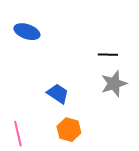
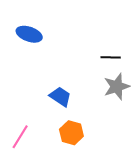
pink line: (18, 134) -> (20, 137), turned 45

